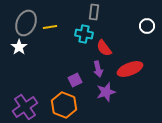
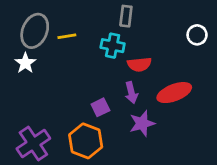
red semicircle: (104, 48) -> (139, 64), turned -60

